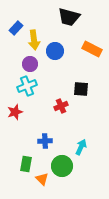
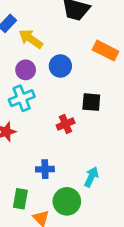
yellow arrow: (34, 40) -> (31, 39), turned 132
blue circle: (55, 51) -> (60, 66), moved

